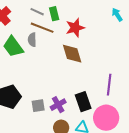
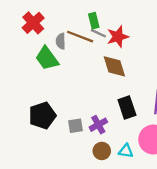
gray line: (37, 12) -> (98, 33), moved
gray semicircle: (32, 40) -> (61, 41), moved
black rectangle: (83, 102) -> (127, 107), moved

